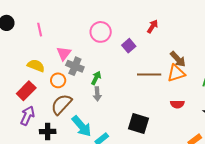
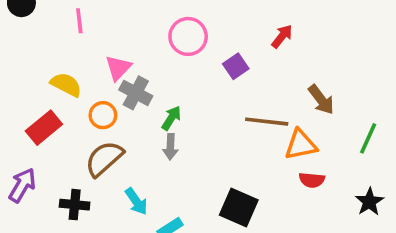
orange triangle: (176, 73) -> (301, 145), moved
purple arrow: (27, 116) -> (22, 185), moved
cyan arrow: (82, 126) -> (136, 201), size x0.7

